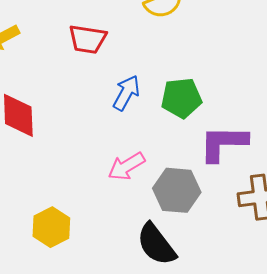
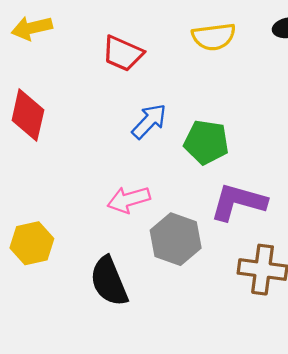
black semicircle: (156, 244) -> (109, 281), moved

